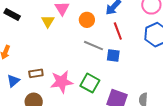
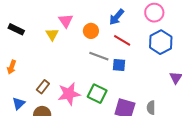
red line: (118, 31) -> (122, 40), turned -36
brown rectangle: (36, 73) -> (43, 87), turned -40
blue triangle: (13, 81) -> (19, 104), moved

